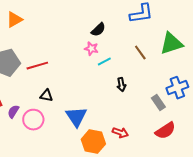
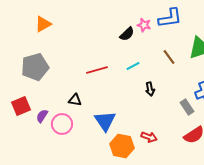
pink star: (91, 49) -> (144, 25), moved
red line: (37, 66) -> (97, 70), moved

